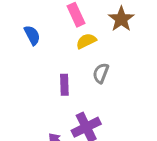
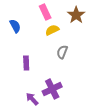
purple rectangle: (64, 85) -> (26, 63), moved

